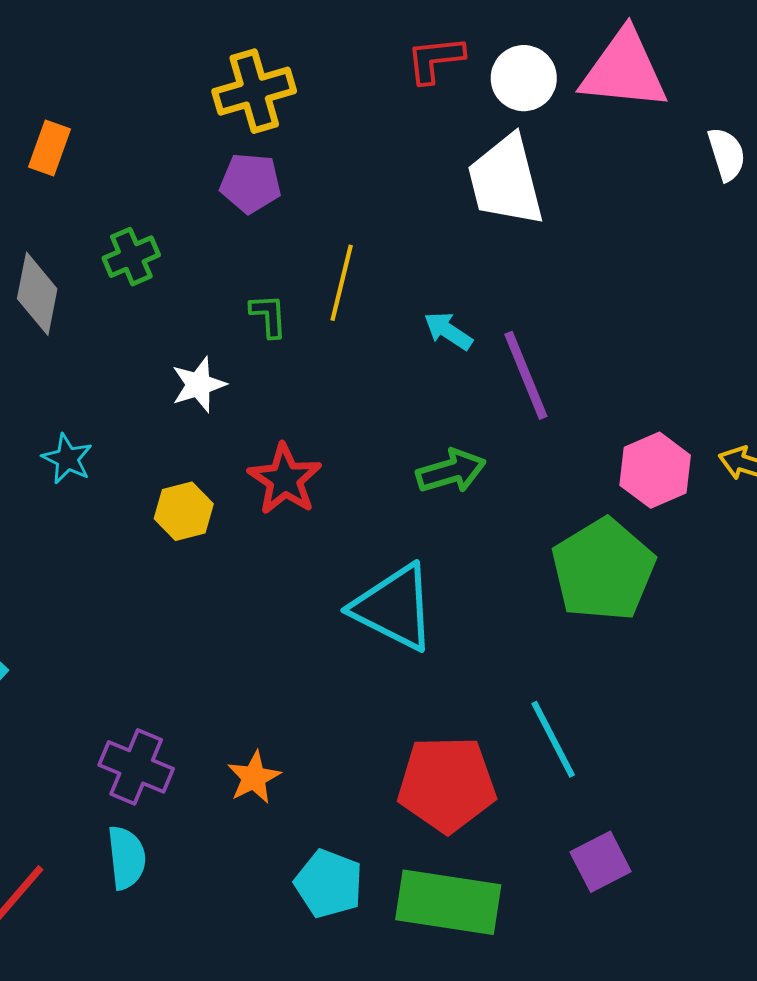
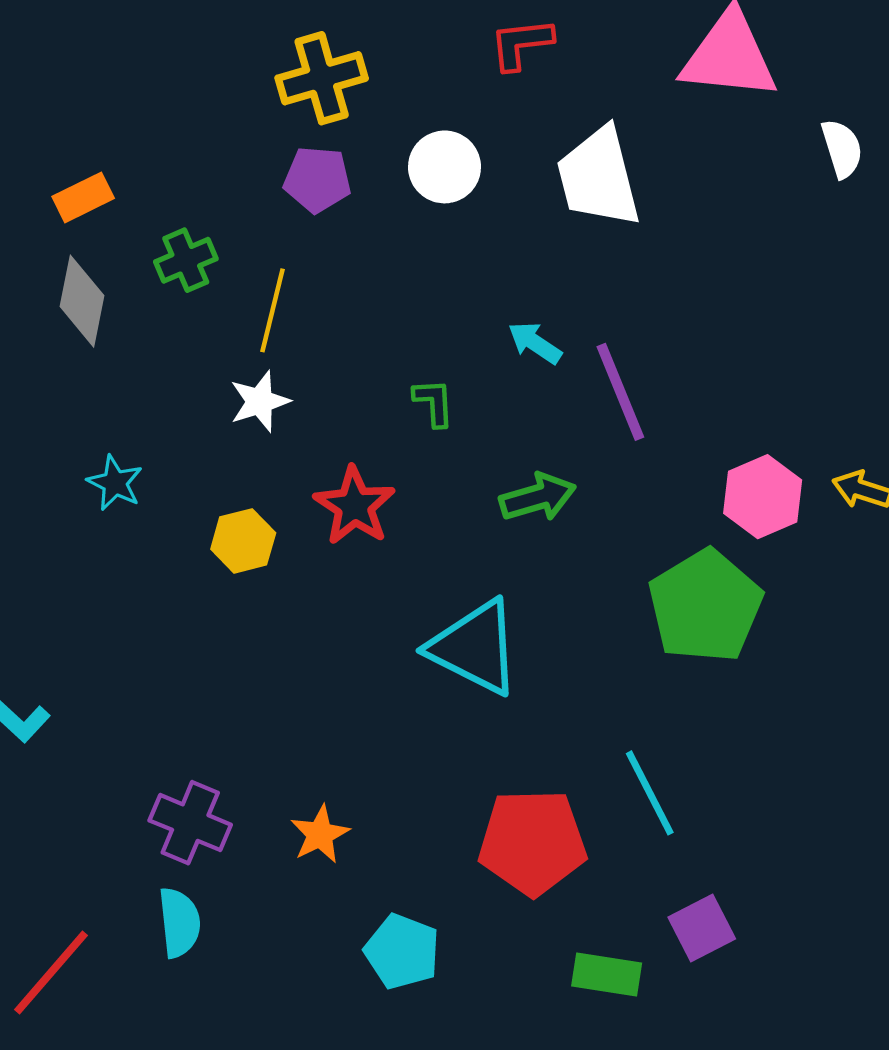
white circle: (524, 78) -> (445, 167), moved
orange rectangle: (49, 148) -> (83, 197), moved, turned 44
yellow line: (342, 283) -> (272, 310), moved
green L-shape: (269, 316) -> (434, 403), moved
green rectangle: (448, 902) -> (607, 975), moved, size x0.6

